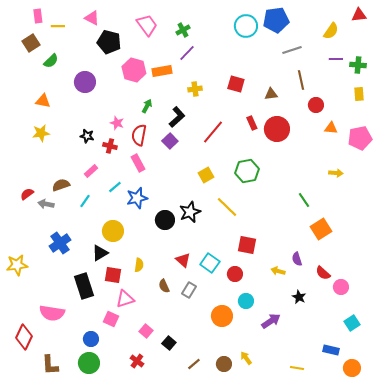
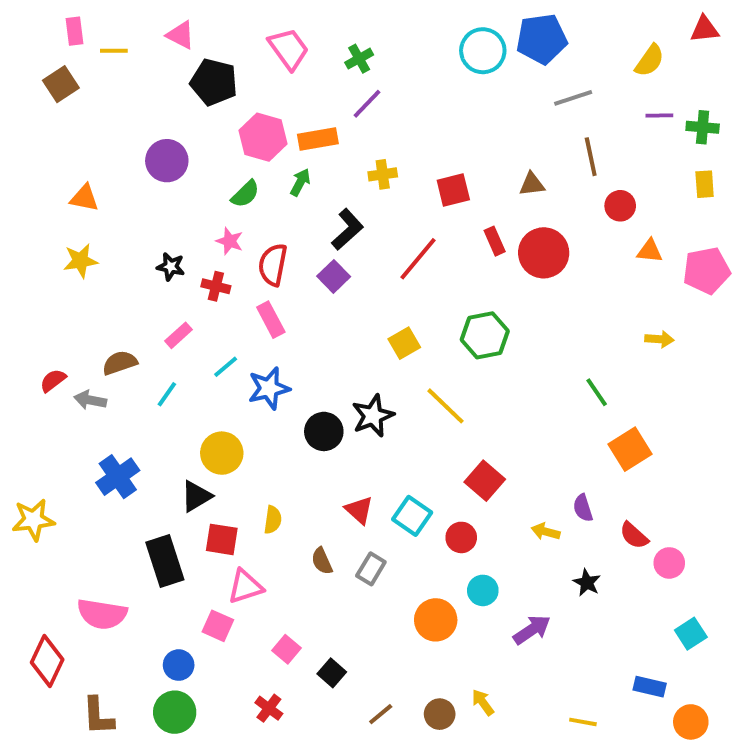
green semicircle: (51, 61) -> (245, 194), moved
red square: (236, 84) -> (453, 190), moved, turned -30
green arrow: (147, 106) -> (300, 182), moved
red square: (247, 245) -> (485, 481), turned 30

